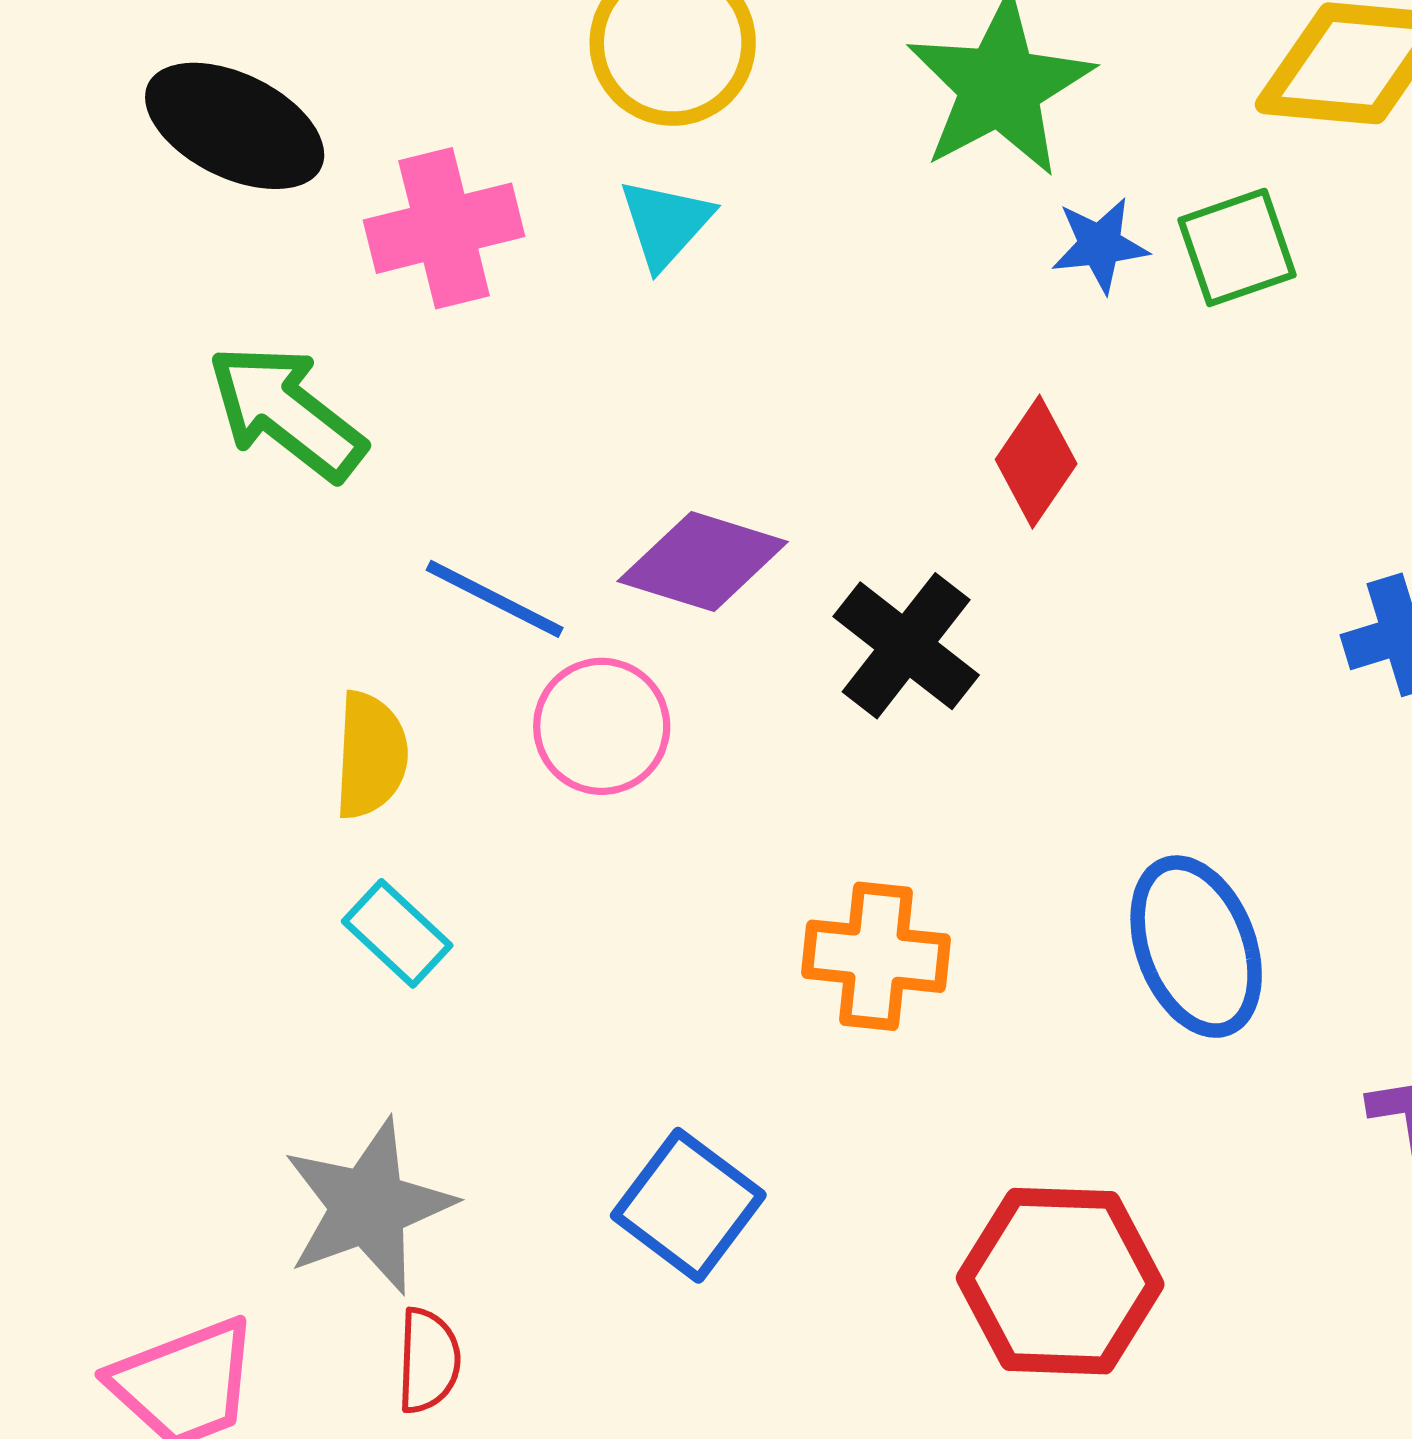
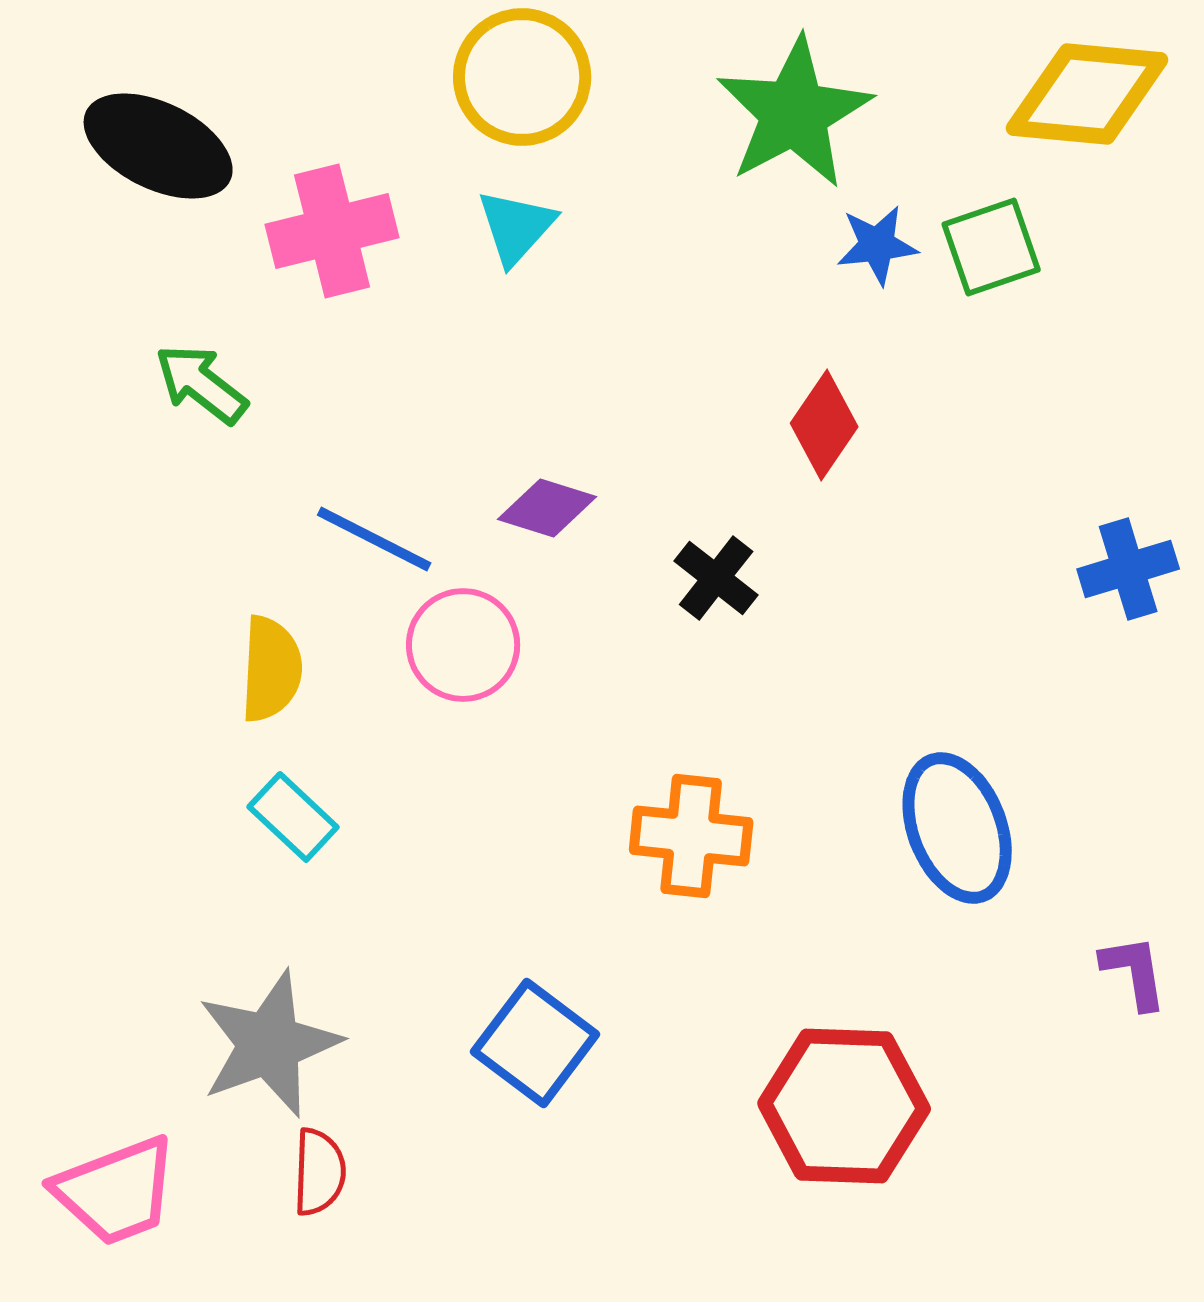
green arrow: (286, 412) -> (201, 384), size x0.7
purple diamond: (703, 562) -> (547, 508), size x0.7
black cross: (906, 646) -> (716, 578), size x0.7

